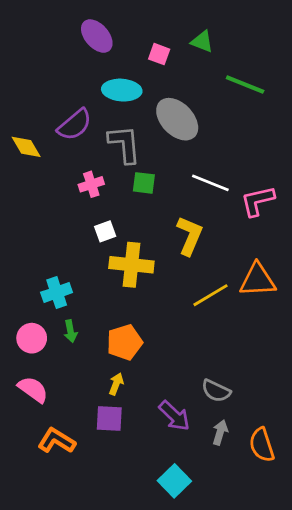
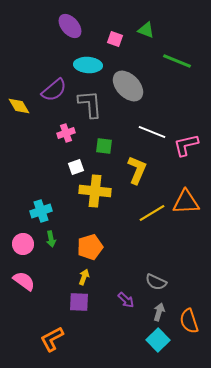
green square: (144, 183) -> (104, 146), moved
purple arrow: (174, 416) -> (126, 300), size x0.7
orange L-shape: (57, 441) -> (52, 339), moved, turned -60
cyan square: (174, 481) -> (158, 340), moved

